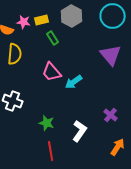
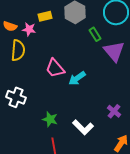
pink star: (24, 22) -> (29, 29), moved
green rectangle: (53, 38) -> (95, 34), moved
white L-shape: (80, 131) -> (83, 127), turned 100

